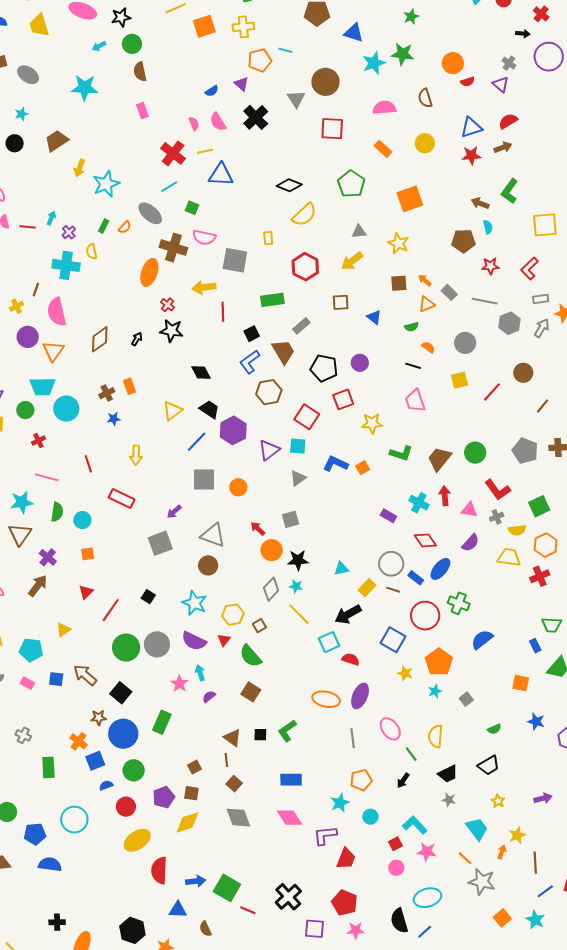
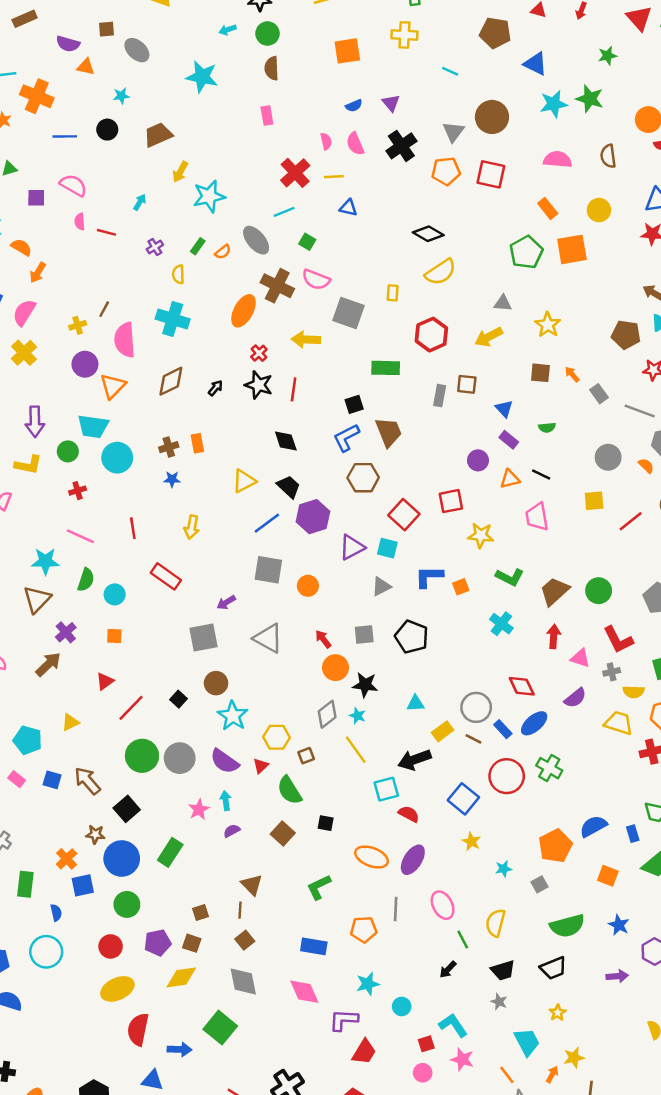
orange square: (204, 26) -> (347, 51), moved
orange pentagon: (260, 60) -> (446, 171), moved
blue triangle: (221, 175) -> (348, 208), size x0.6
green pentagon: (351, 184) -> (526, 252), moved
orange square: (410, 199) -> (572, 249), moved
cyan arrow: (51, 218) -> (140, 202), moved
cyan cross: (66, 265) -> (173, 319), moved
orange triangle: (427, 304) -> (510, 479), moved
red line: (223, 312) -> (294, 389), moved
gray rectangle: (301, 326) -> (440, 396), moved, turned -48
orange semicircle: (428, 347) -> (646, 466), moved
black pentagon: (324, 368) -> (412, 637), moved
blue L-shape: (335, 464) -> (429, 577), turned -35
cyan cross: (419, 503) -> (501, 624), moved
purple rectangle: (388, 516) -> (509, 440), moved
brown circle: (208, 565) -> (216, 683), moved
blue semicircle: (482, 639) -> (593, 826), moved
orange pentagon: (439, 662) -> (555, 846), moved
green semicircle: (494, 729) -> (567, 926), size x2.0
black square: (260, 735) -> (326, 823), moved
orange pentagon: (361, 780) -> (364, 929), moved
blue semicircle: (106, 785) -> (56, 913), moved, turned 88
purple arrow: (543, 798) -> (617, 976), moved
green square: (227, 888) -> (220, 1028), moved

